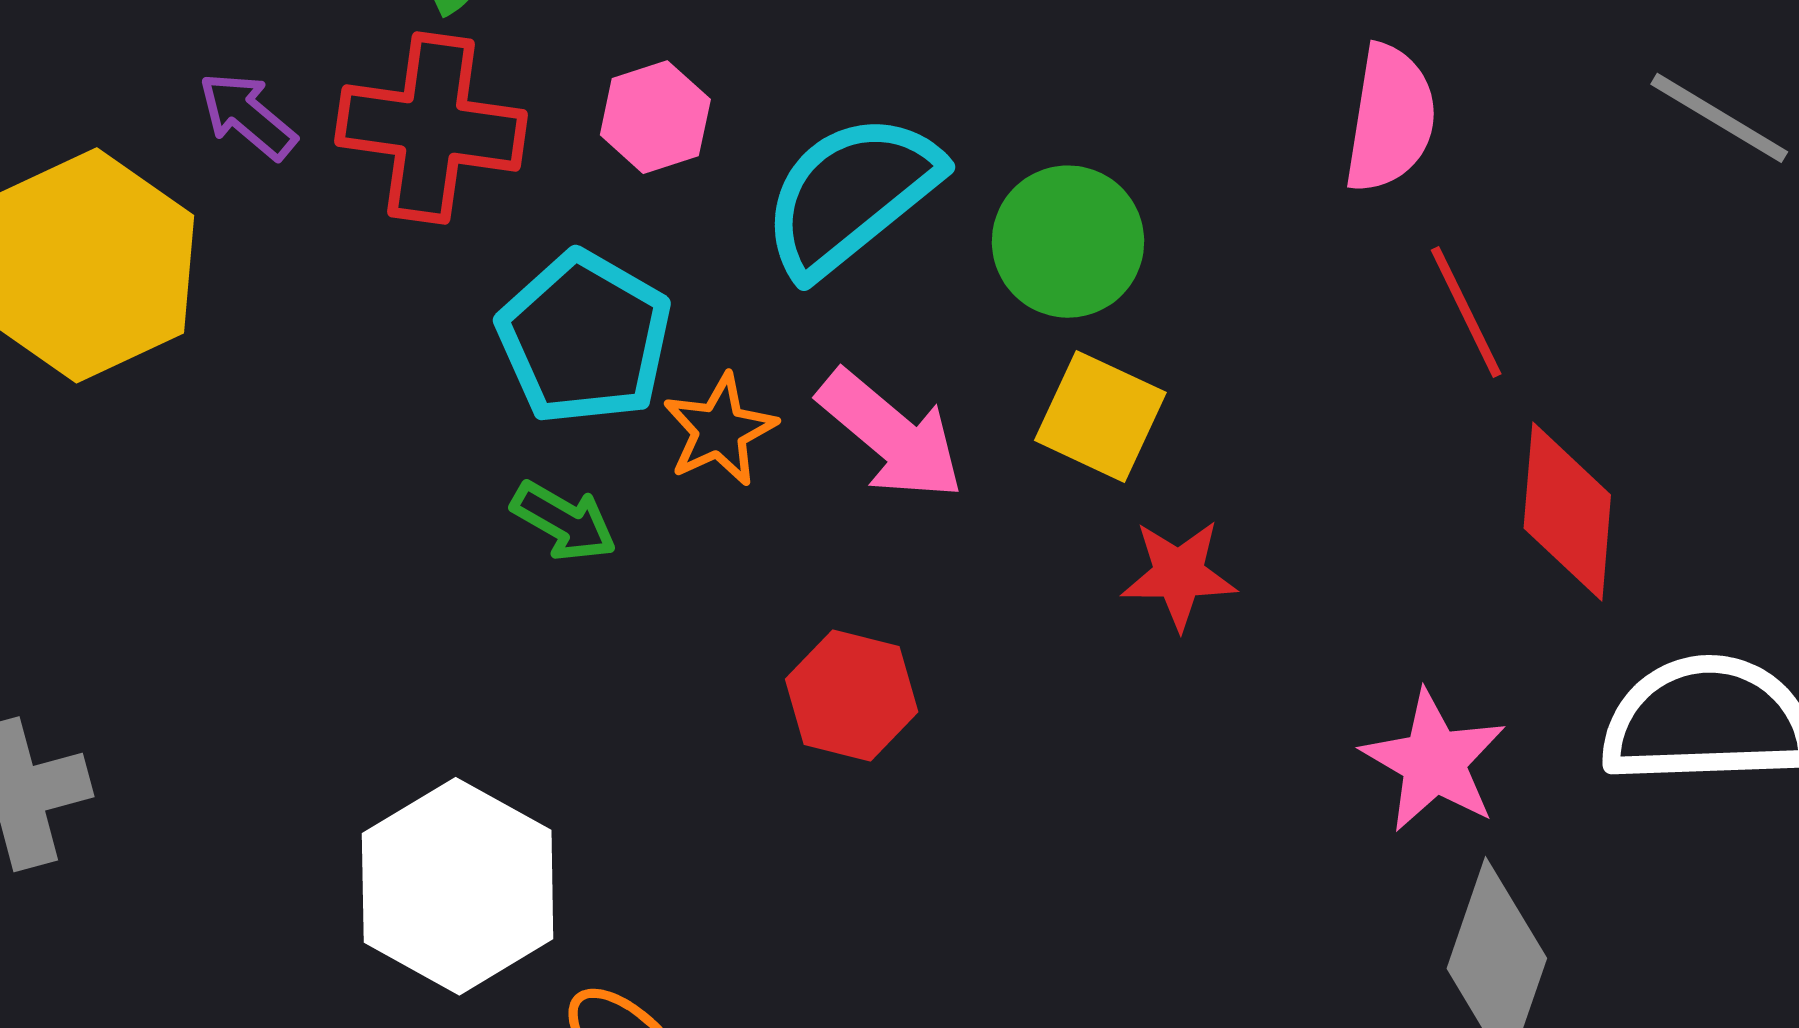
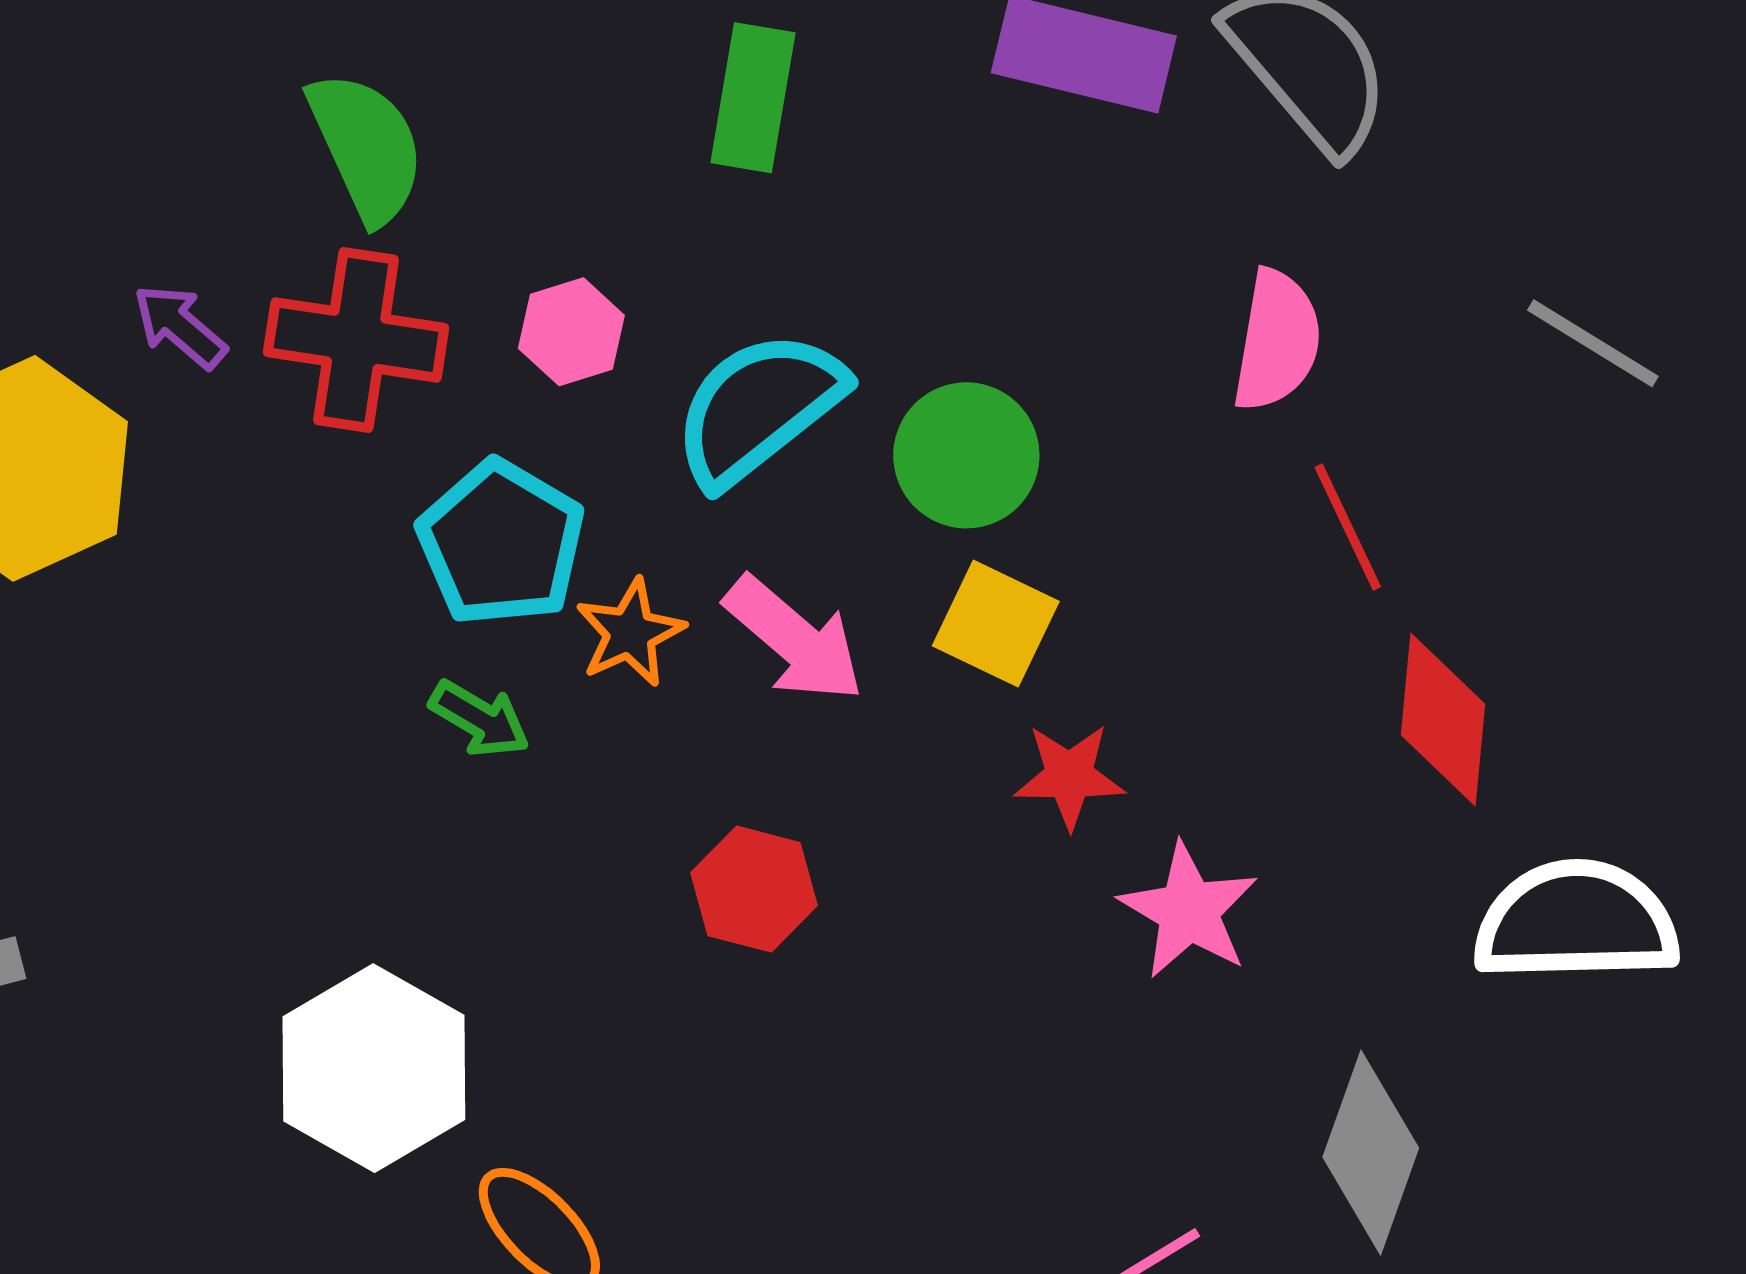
pink star: (1434, 761) -> (1189, 911), moved

